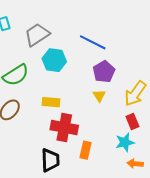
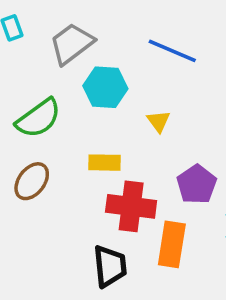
purple pentagon: (104, 72) -> (197, 184), moved
yellow triangle: (99, 96) -> (159, 121), moved
orange rectangle: (86, 150) -> (172, 244), size x1.4

